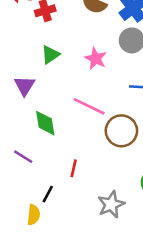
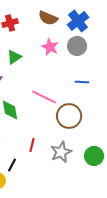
pink star: (96, 58) -> (50, 47), moved
gray star: (111, 204) -> (61, 152), moved

